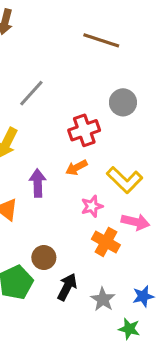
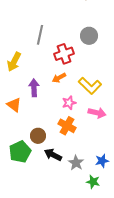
gray line: (31, 93) -> (40, 35), moved, turned -30
orange cross: (106, 242) -> (67, 126), moved
black arrow: (67, 287) -> (53, 155), turned -90

